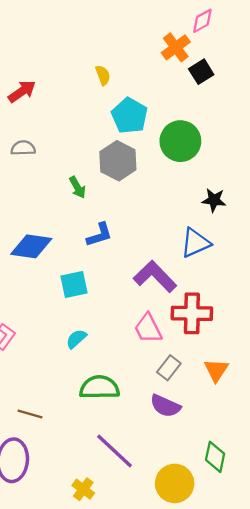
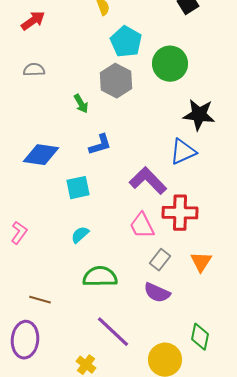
black star: (214, 200) -> (199, 115), size x1.5

